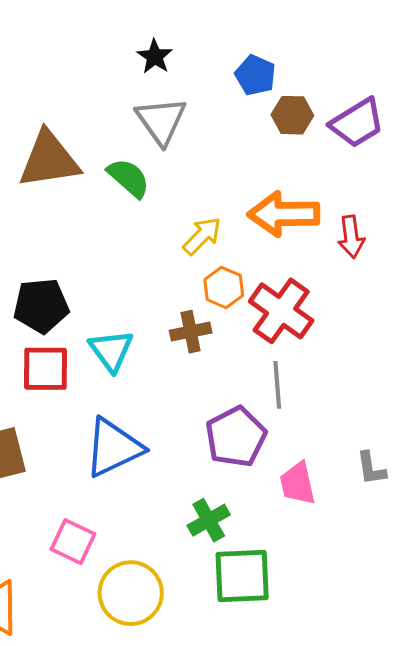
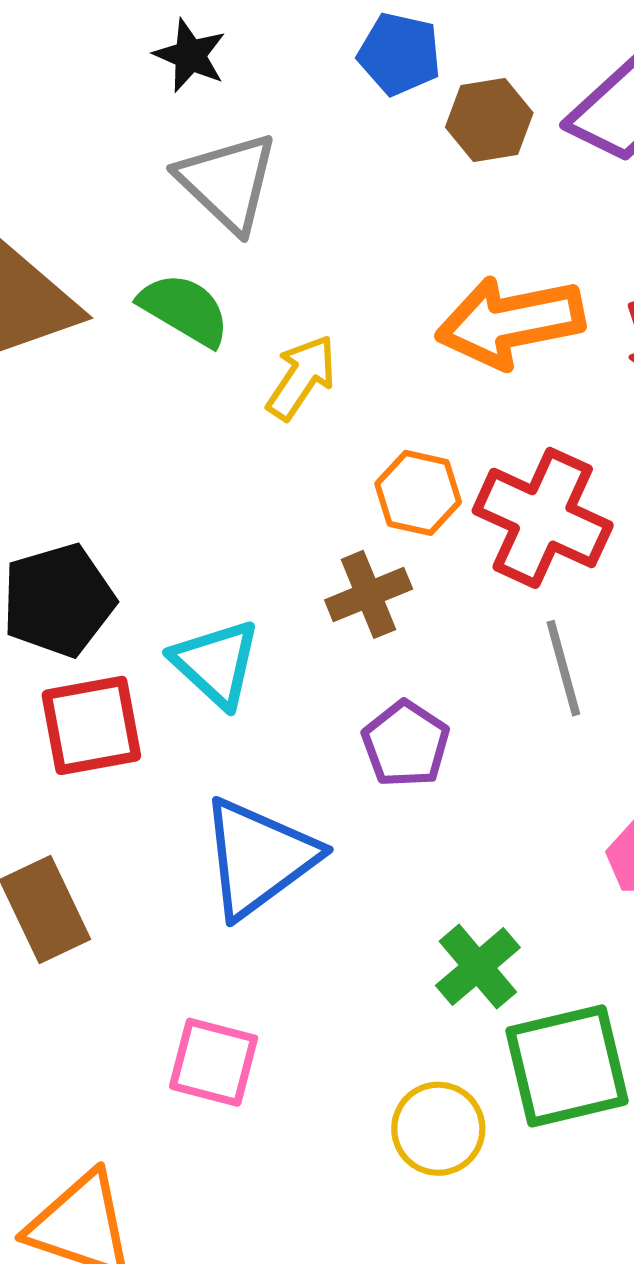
yellow arrow: (202, 236) -> (301, 377), moved
purple pentagon: (236, 437) -> (406, 744), moved, size x0.7
yellow circle: (131, 593) -> (438, 1129), moved, size x0.7

